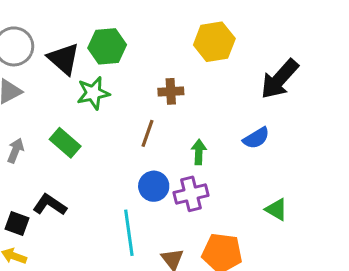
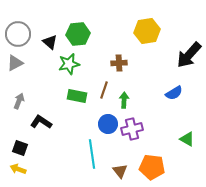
black triangle: (64, 59) -> (50, 42), size x0.7
green rectangle: (65, 143) -> (77, 96), moved, turned -30
green arrow: (199, 152) -> (124, 100), moved
black L-shape: (50, 205) -> (41, 122), moved

